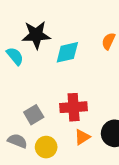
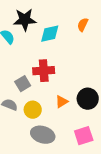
red cross: (74, 107) -> (44, 71), moved

